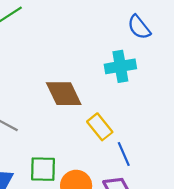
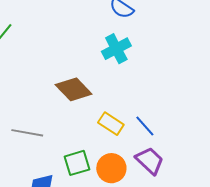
yellow rectangle: (100, 127) -> (111, 124), moved

